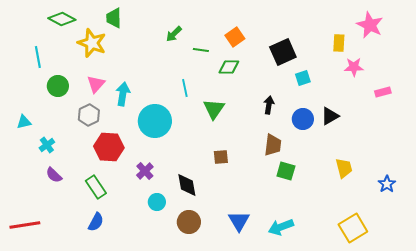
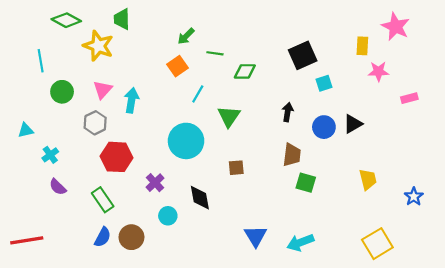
orange square: (235, 37) -> (177, 66), moved
cyan line: (185, 88) -> (198, 94), turned 42
cyan circle: (155, 121) -> (186, 141), moved
brown circle: (189, 222) -> (131, 237), moved

